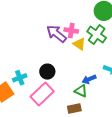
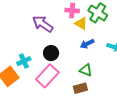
purple arrow: (56, 34) -> (43, 24), moved
blue arrow: (89, 79) -> (87, 44), moved

